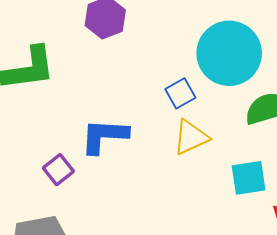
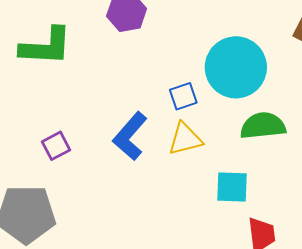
blue L-shape: (104, 136) -> (130, 136), moved, turned -63

